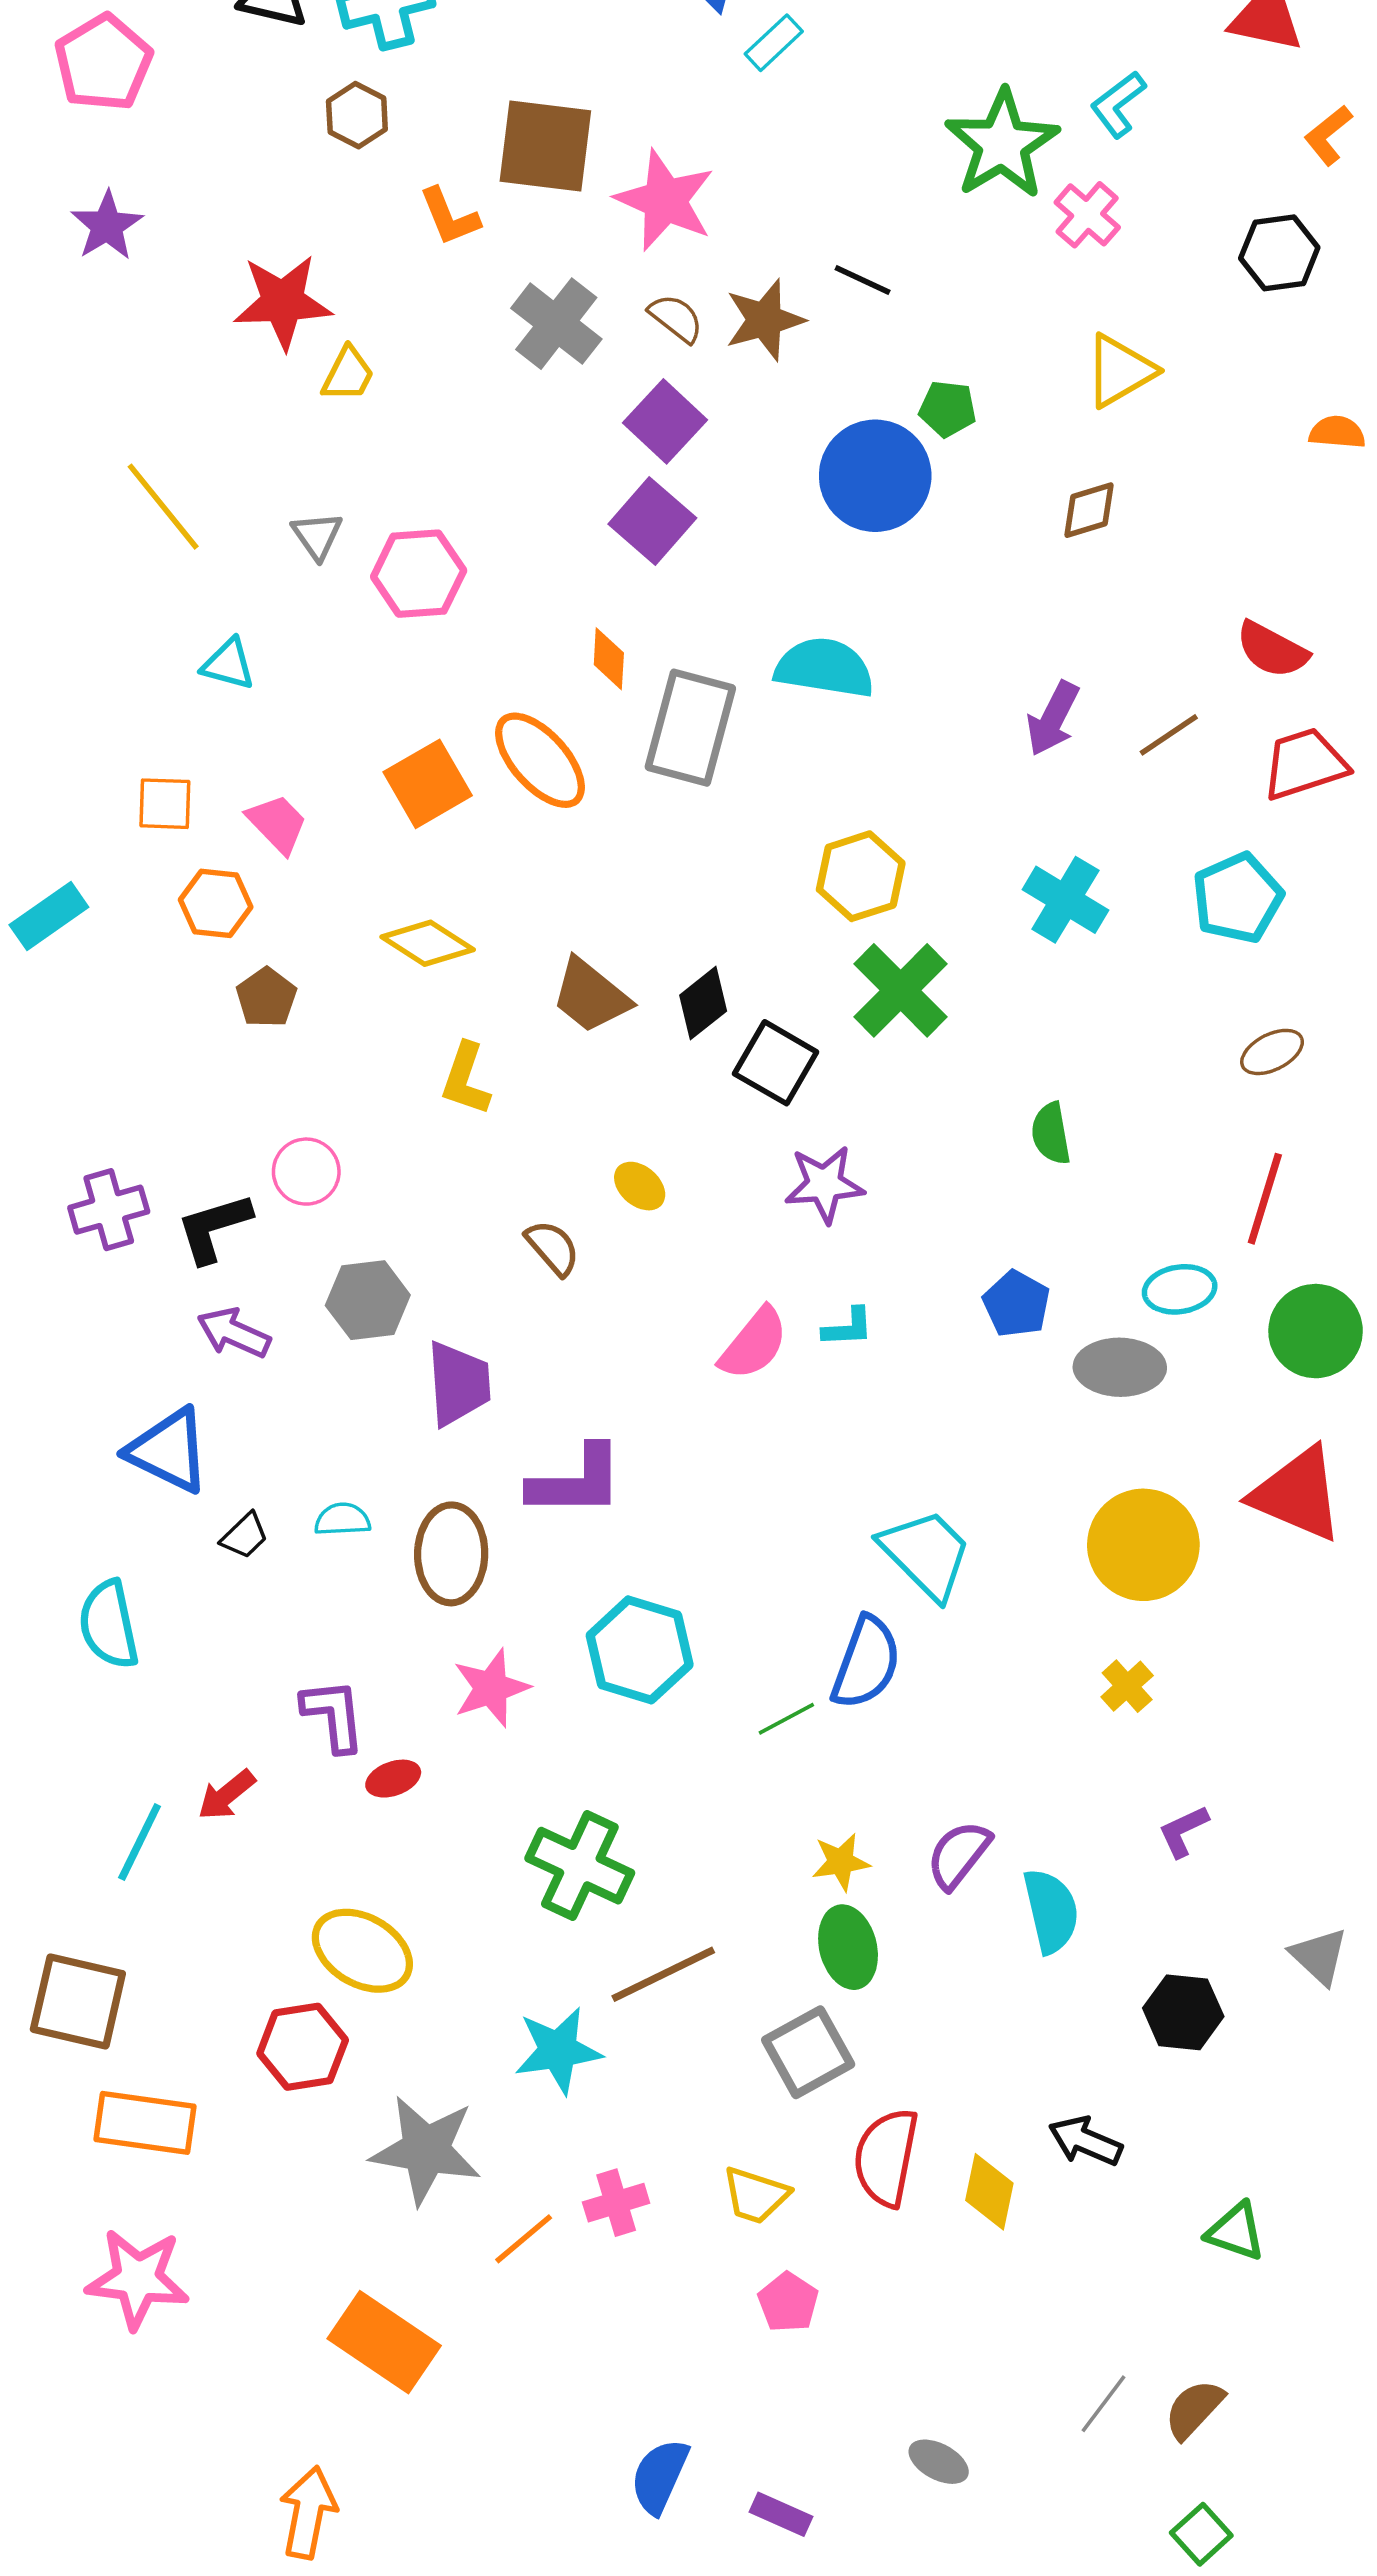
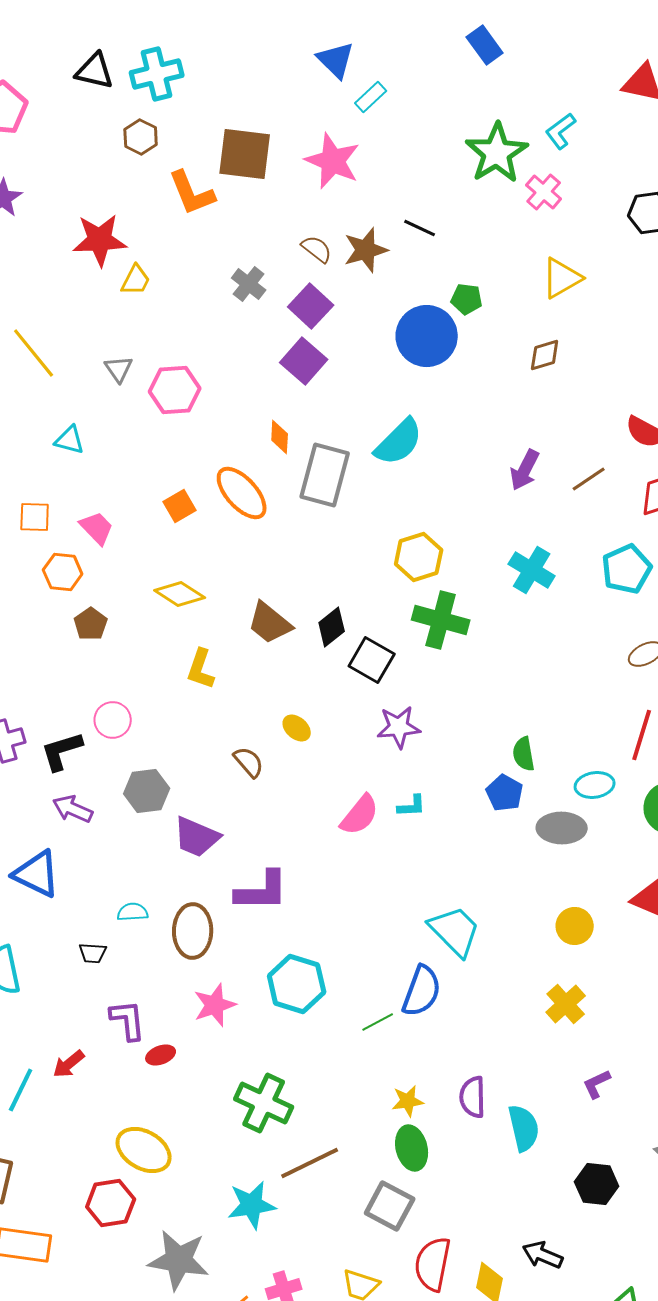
pink star: (665, 200) -> (333, 161), moved
orange L-shape: (449, 217) -> (192, 193), size x1.4
gray cross: (556, 324) -> (249, 284), moved, size x0.7
cyan semicircle: (824, 668) -> (399, 442), turned 126
orange square: (428, 784) -> (180, 506), size x0.7
green cross: (901, 990) -> (441, 620), turned -30
green semicircle: (1051, 1134) -> (524, 754), moved
purple trapezoid: (458, 1384) -> (197, 837), turned 117
black trapezoid: (245, 1536) -> (93, 953), moved, turned 48
yellow circle: (1143, 1545) -> (575, 926), size x0.6
yellow cross: (1127, 1686) -> (566, 1004), size x1.4
purple semicircle: (959, 1855) -> (473, 1097), turned -39
gray square: (808, 2052) -> (390, 1206), turned -33

